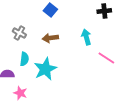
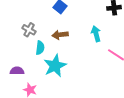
cyan semicircle: (24, 59) -> (40, 48), moved

